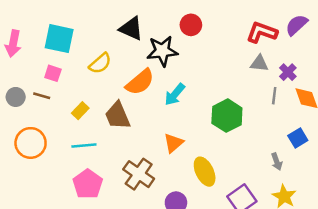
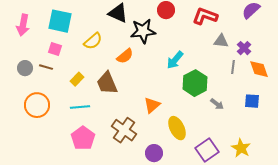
red L-shape: (262, 32) -> (205, 16), moved
orange semicircle: (140, 82) -> (125, 56), size x0.7
cyan arrow: (175, 94) -> (175, 60), moved
blue square: (298, 138) -> (252, 101), turned 35
gray arrow: (277, 162) -> (217, 104), moved, turned -32

